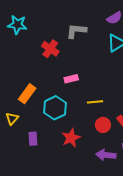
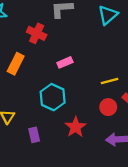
orange rectangle: (27, 94) -> (16, 64), moved
yellow line: (95, 102) -> (110, 81), moved

